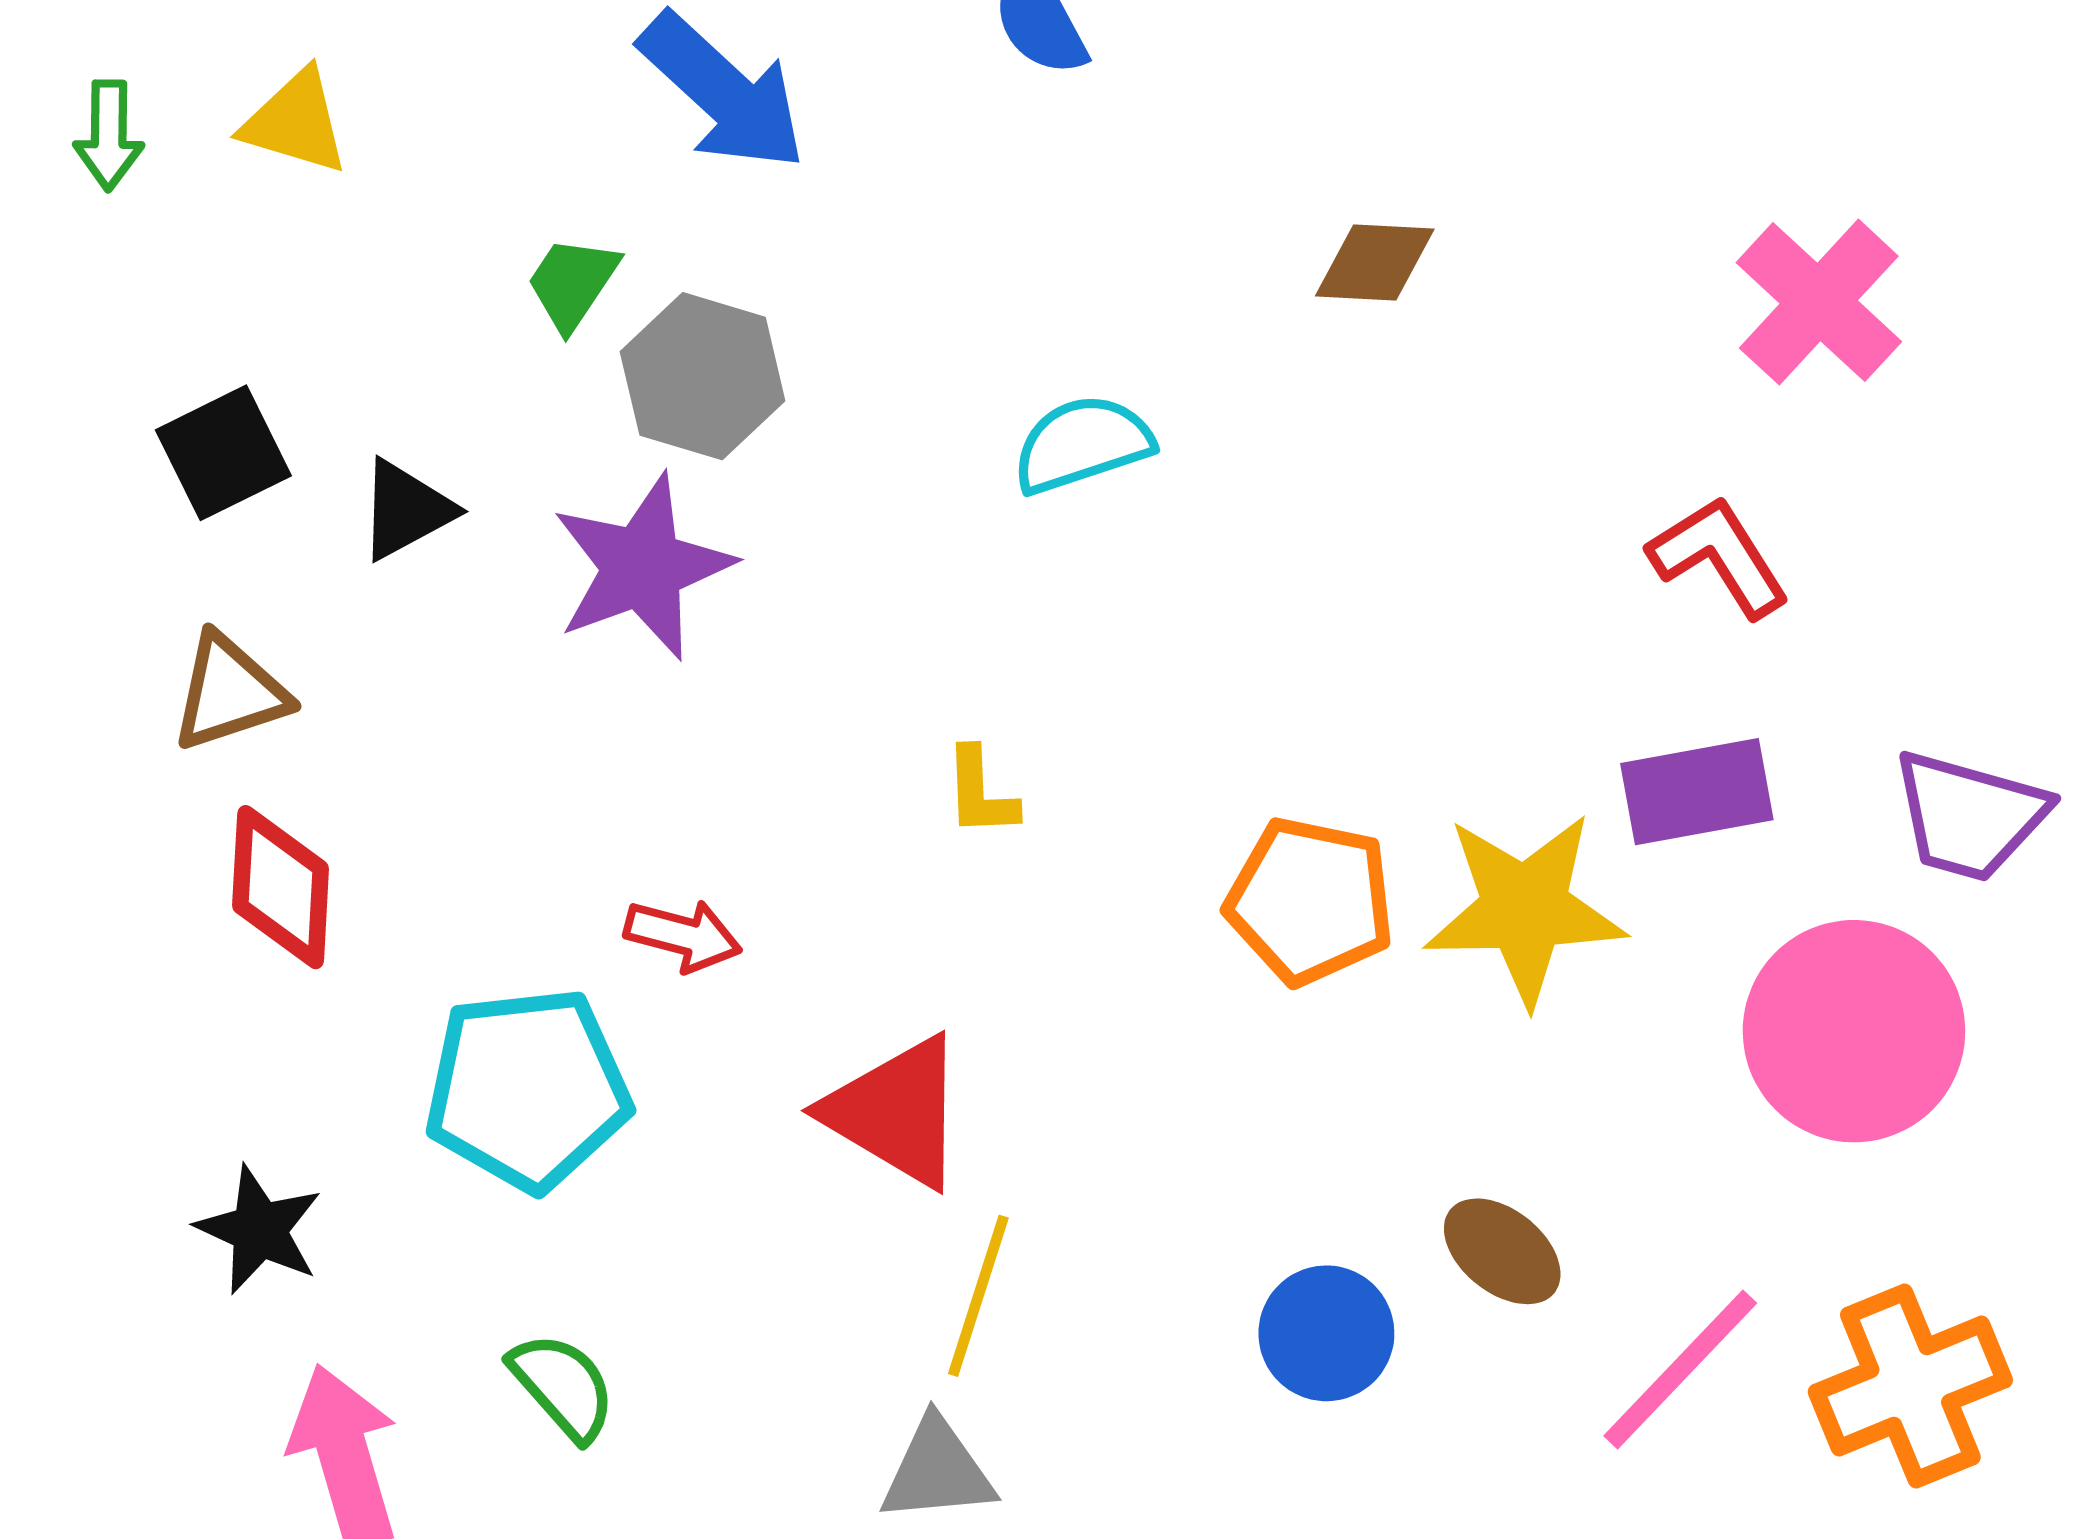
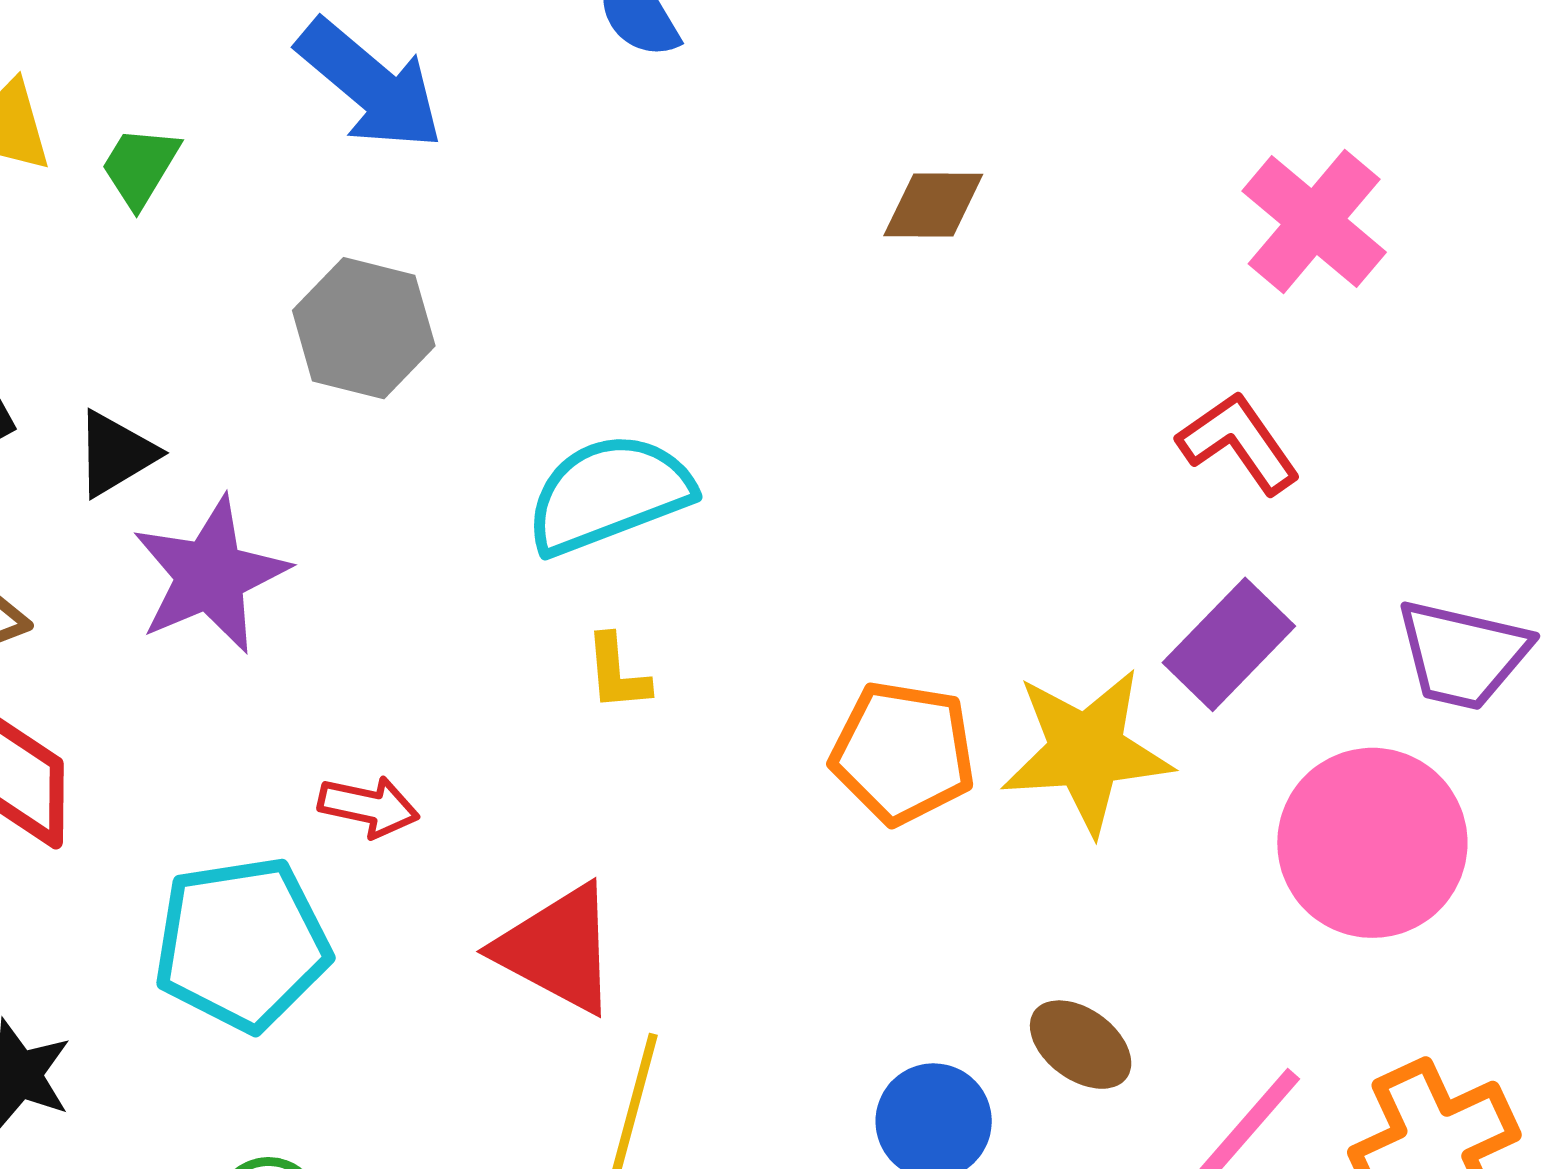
green trapezoid: (572, 283) -> (140, 167), moved
cyan semicircle: (1082, 444) -> (609, 494), moved, size x1.4
purple star: (642, 567) -> (210, 575), moved
purple rectangle: (1697, 792) -> (1229, 644), turned -33

